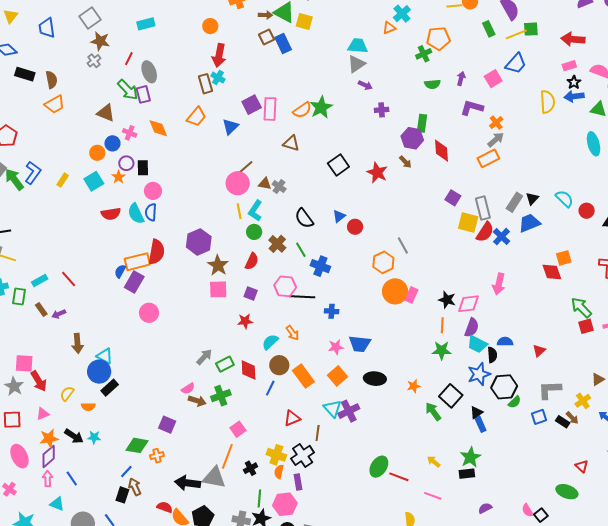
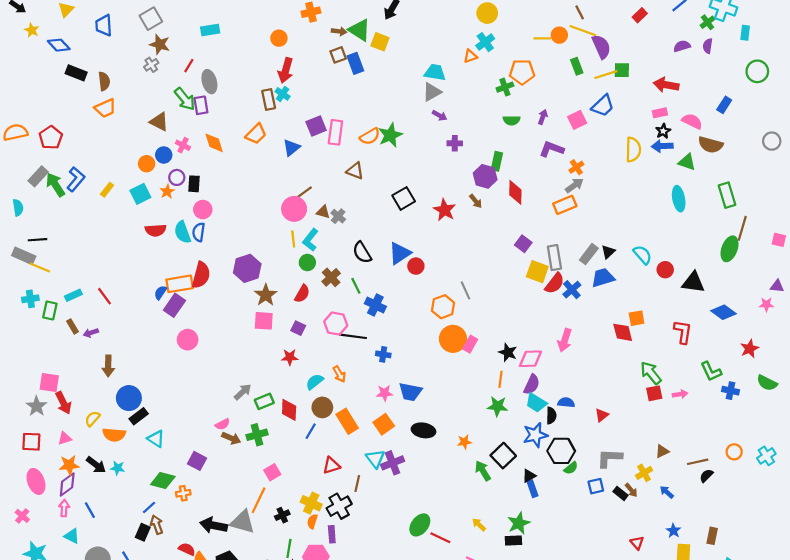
blue triangle: (339, 216) -> (400, 253), size x1.6
cyan triangle: (105, 356) -> (156, 439), moved
orange semicircle: (88, 407) -> (114, 435), size x1.5

